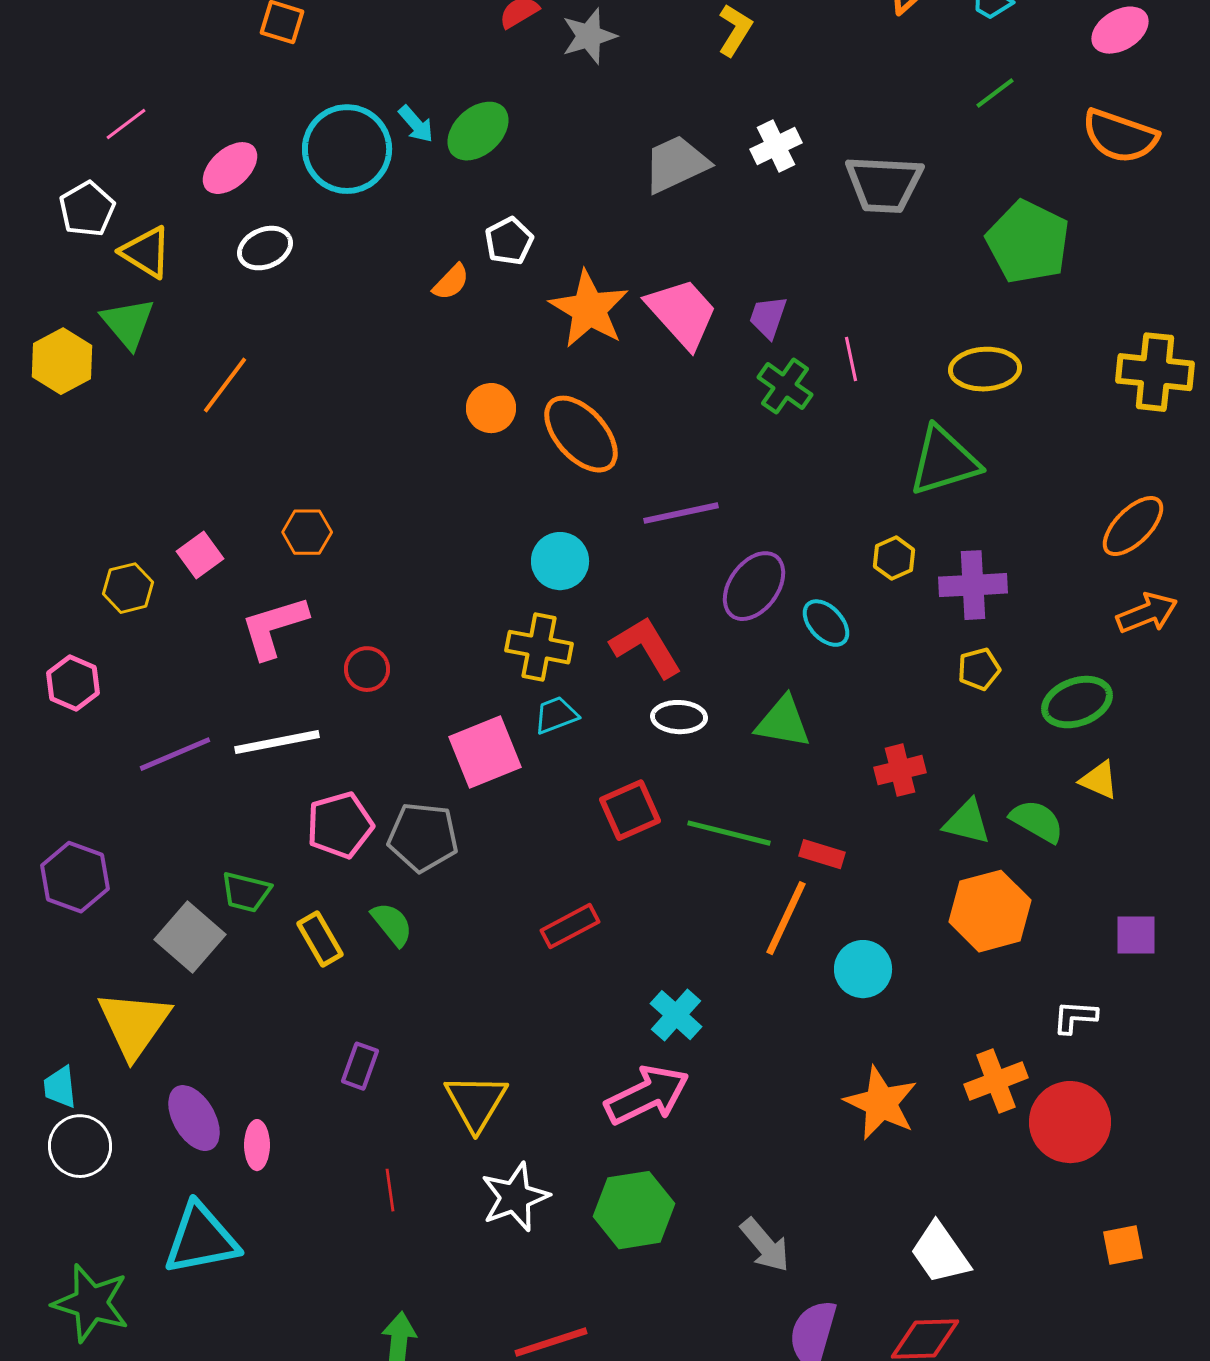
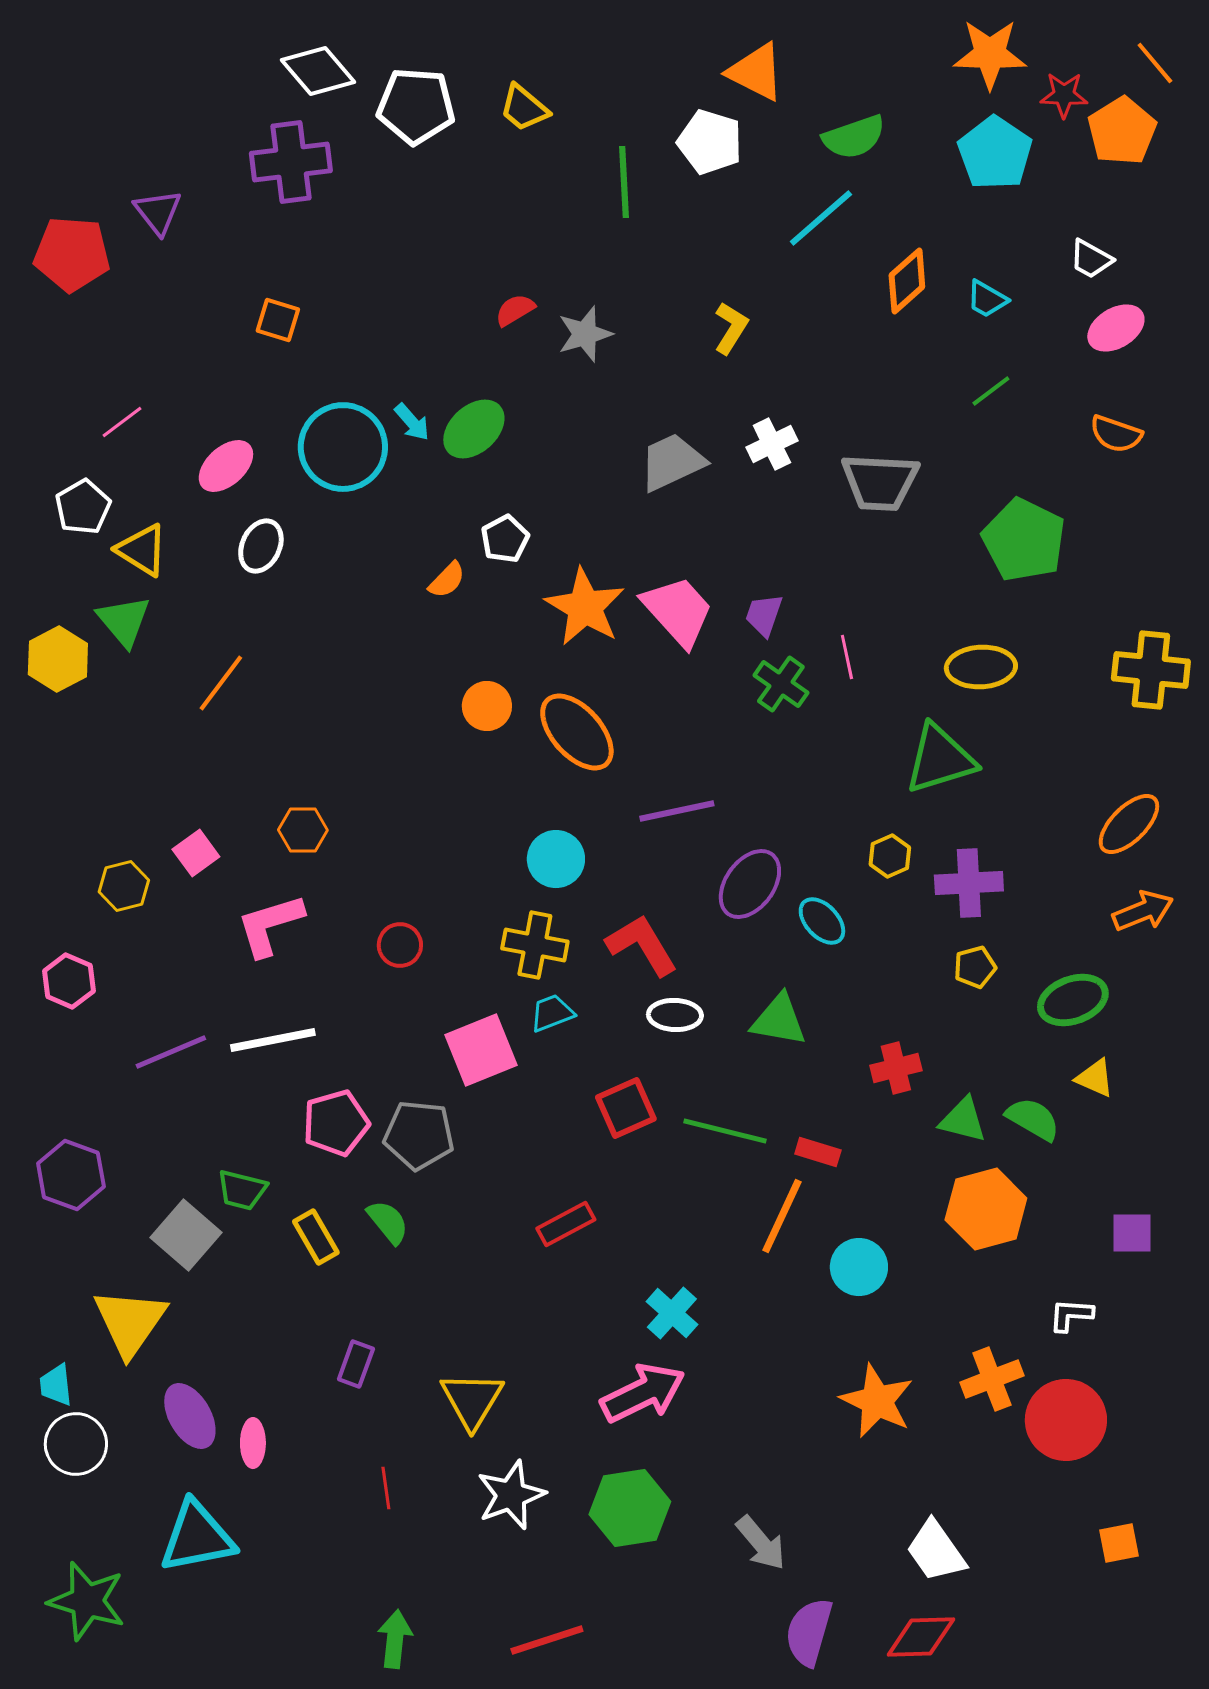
orange semicircle: (1120, 136) -> (1116, 434), size x0.7
white ellipse: (265, 248) -> (261, 546), turned -42
red circle: (367, 669) -> (400, 945), moved

